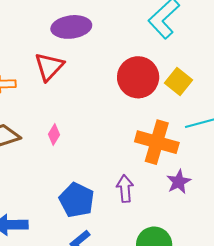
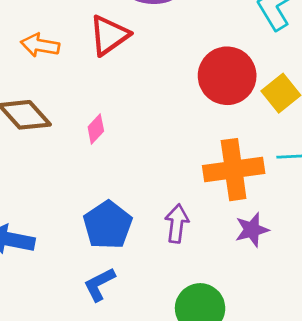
orange cross: (157, 142) -> (234, 170), turned -36

